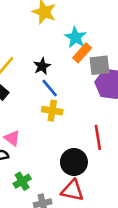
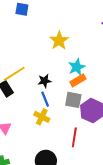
gray square: (100, 65) -> (73, 100), moved
red line: (98, 137) -> (74, 137), moved

